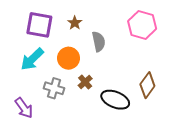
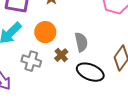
gray semicircle: (99, 42) -> (81, 42), moved

